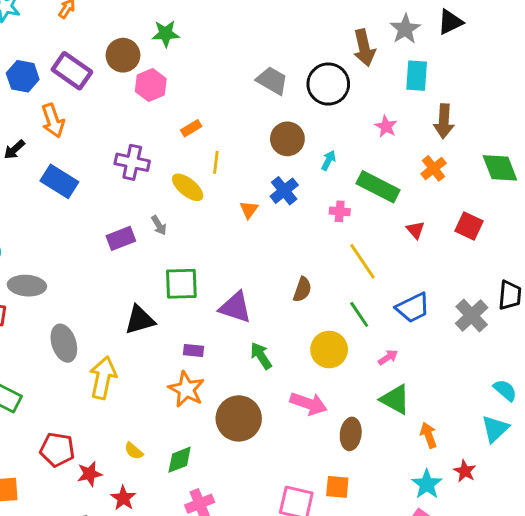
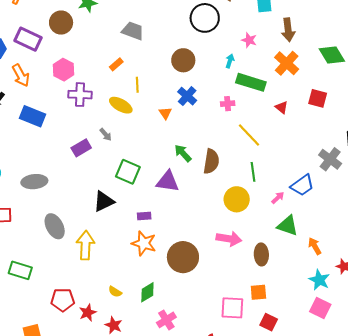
gray trapezoid: (272, 81) -> (133, 31), moved
pink hexagon: (151, 85) -> (63, 70), moved
cyan arrow: (328, 160) -> (230, 61), moved
orange cross: (434, 168) -> (287, 63), size x1.4
green square: (181, 284) -> (128, 172), turned 35
gray ellipse: (27, 286) -> (34, 182), moved
brown semicircle: (302, 289) -> (211, 161), size x1.4
blue trapezoid: (413, 308) -> (302, 185), moved
green line: (359, 314) -> (253, 172), turned 36
green arrow: (261, 356) -> (183, 153), moved

